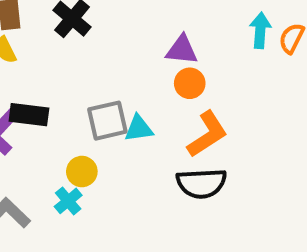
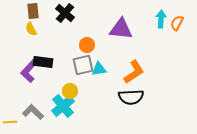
purple triangle: (182, 50) -> (121, 29), size x1.4
orange circle: (190, 83) -> (87, 45), moved
cyan cross: (68, 201) -> (63, 106), size x1.6

